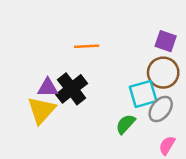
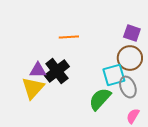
gray ellipse: (161, 109) -> (128, 87), turned -60
green semicircle: (126, 124) -> (100, 99), size x1.4

